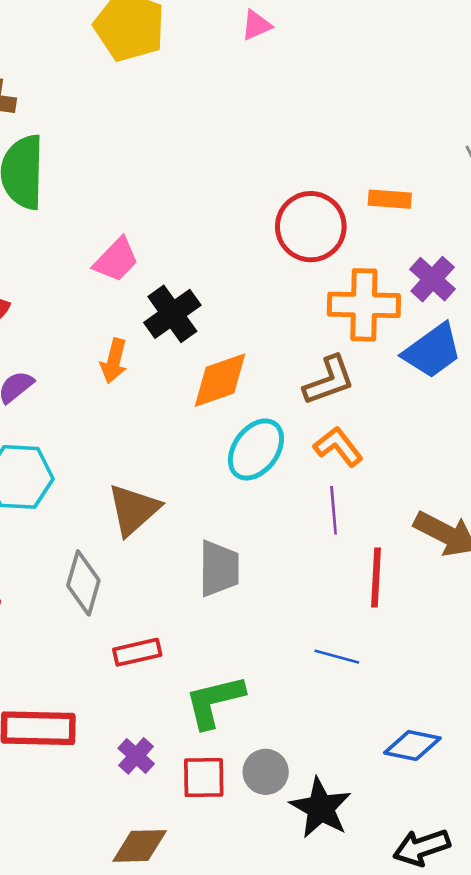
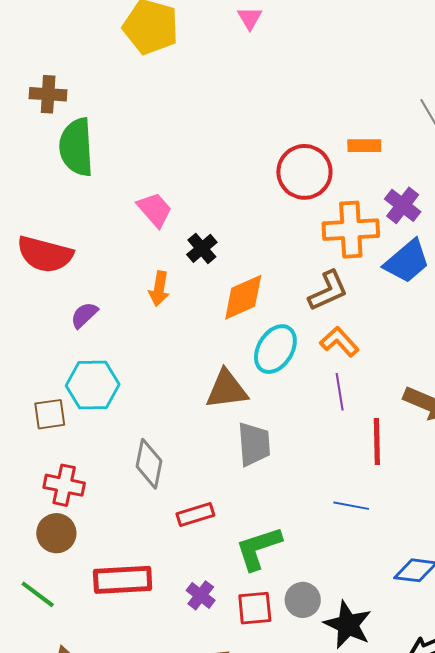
pink triangle: (256, 25) -> (250, 18), turned -32
pink trapezoid: (116, 260) -> (155, 210), turned -81
black cross: (172, 314) -> (202, 248), size x0.7
brown triangle: (134, 510) -> (227, 389), moved, turned 39

